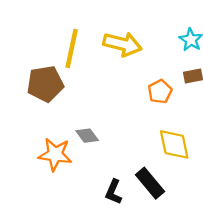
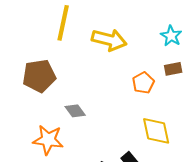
yellow line: (72, 49) -> (63, 23), moved
gray diamond: (87, 136) -> (75, 111), moved

